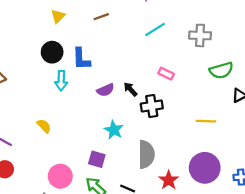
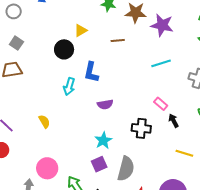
black circle: (52, 52) -> (64, 49), moved
black arrow: (130, 89) -> (174, 121), moved
purple square: (97, 159) -> (99, 164), moved, turned 35

